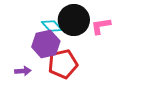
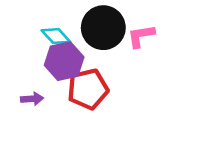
cyan diamond: (52, 26) -> (56, 36), moved

